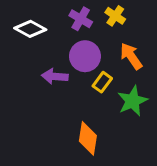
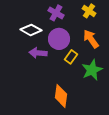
yellow cross: (115, 16) -> (89, 11), moved
white diamond: (30, 29) -> (31, 30), moved

